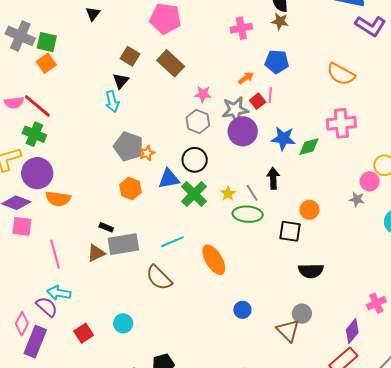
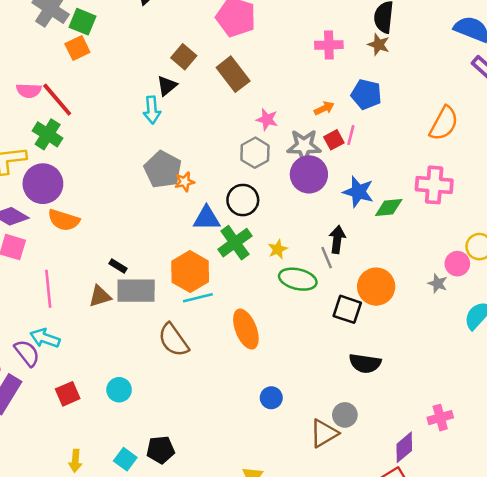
orange semicircle: (341, 74) -> (444, 123), turned -100
orange hexagon: (130, 188) -> (190, 272), moved, size x1.4
gray line: (252, 193) -> (327, 258), moved
orange circle: (309, 210) -> (376, 287), size x1.5
brown triangle: (288, 331) -> (324, 433), turned 35

